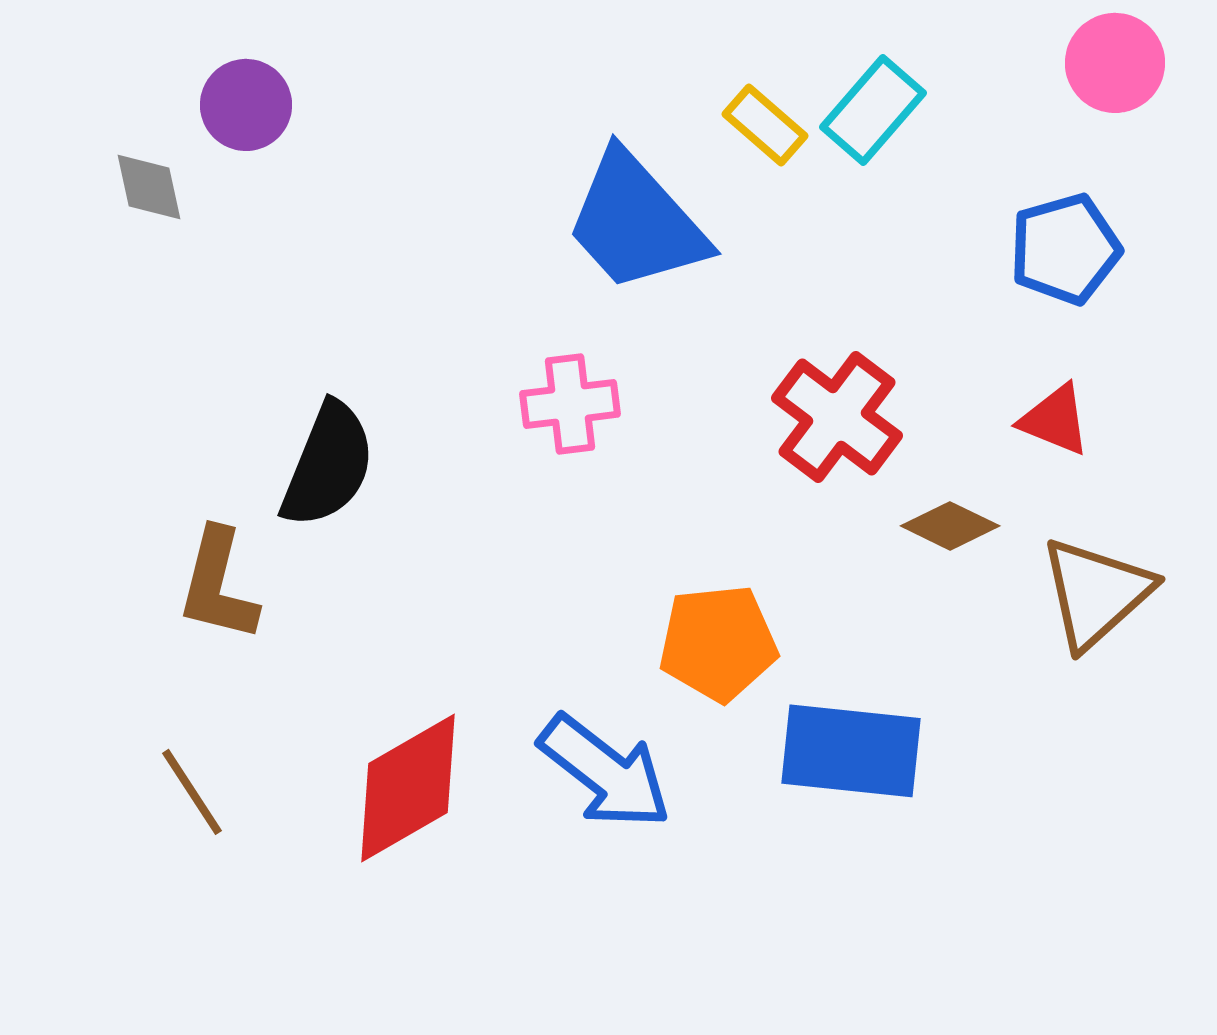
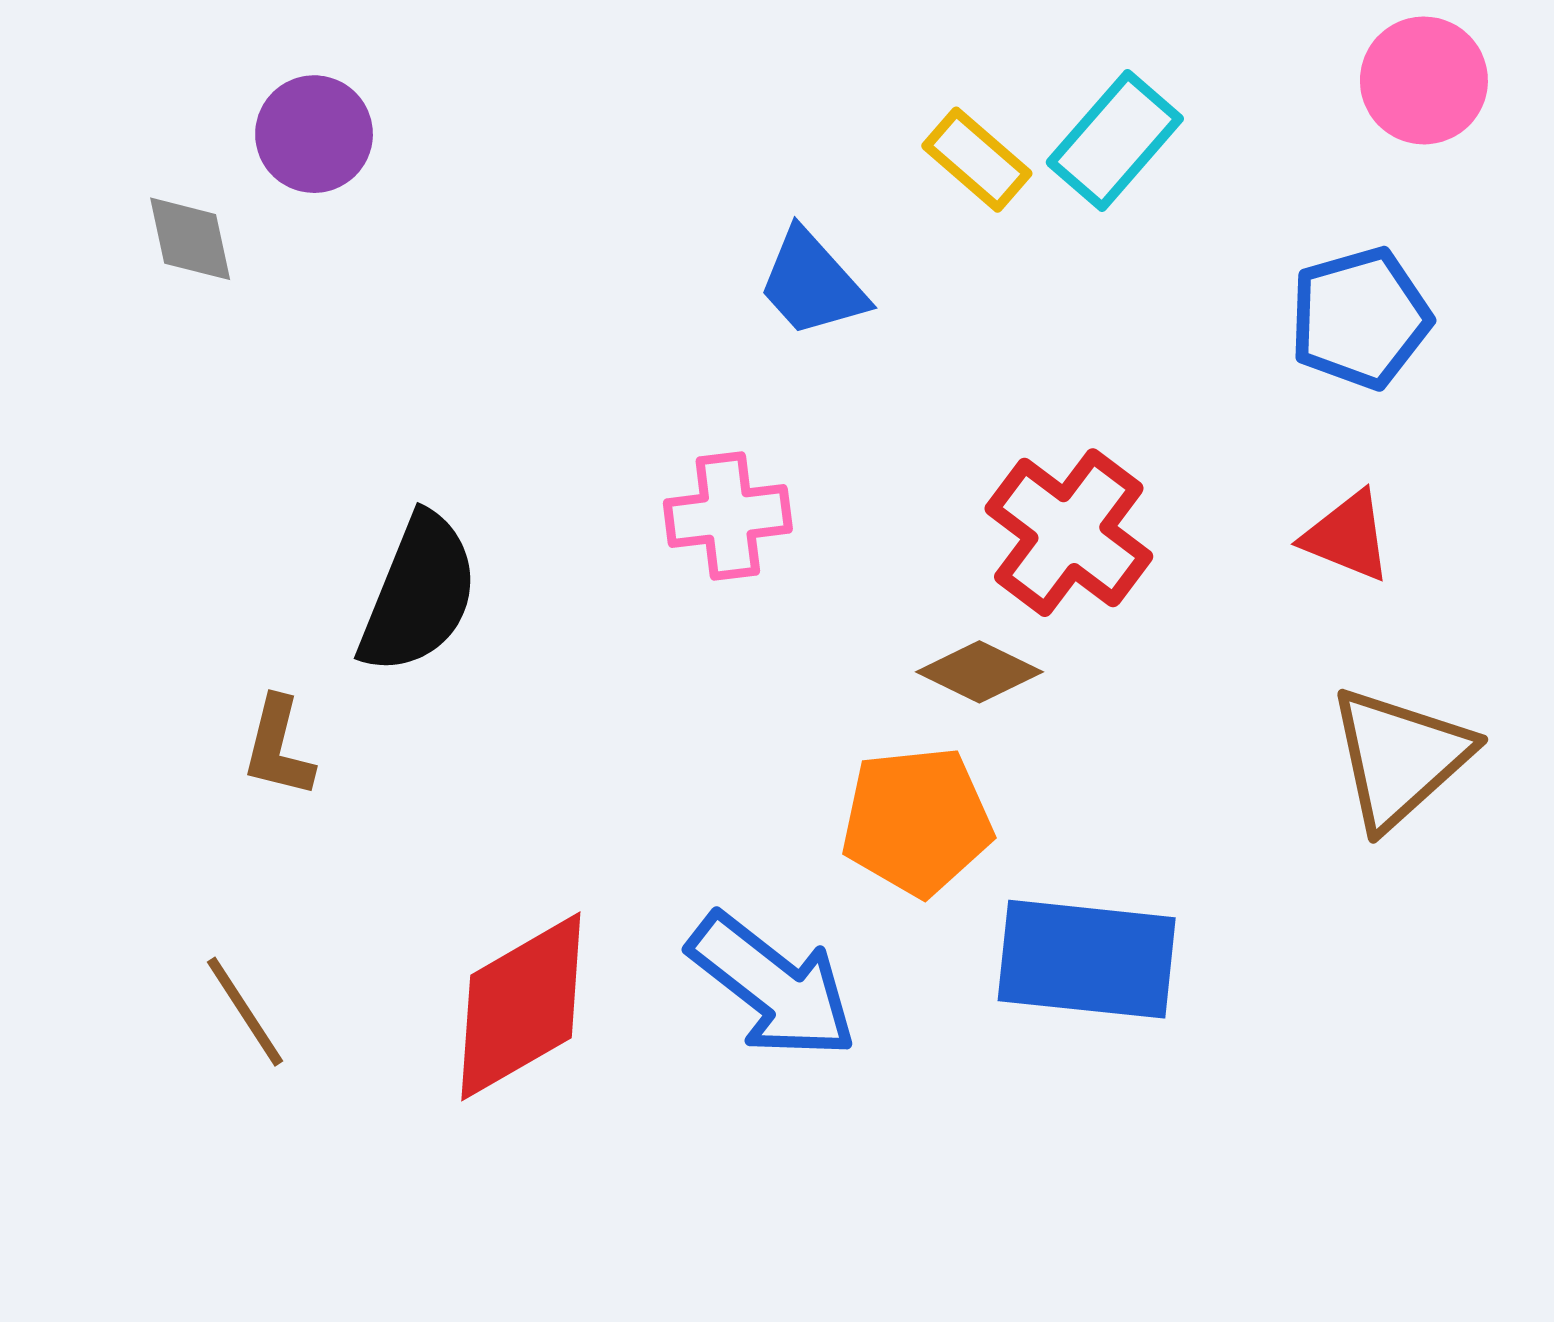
blue trapezoid: (636, 222) -> (812, 284), size x0.6
brown diamond: (950, 526) -> (979, 672), moved
brown L-shape: (218, 585) -> (278, 747), size x0.7

